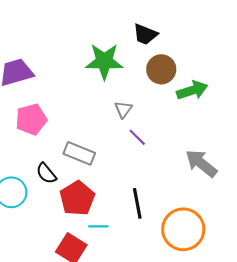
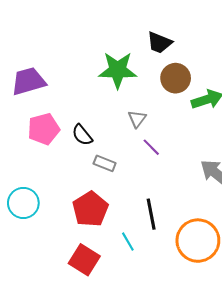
gray rectangle: (79, 153) -> (105, 163), moved, size x0.7
black semicircle: (46, 173) -> (82, 135), moved
cyan line: (98, 226) -> (128, 242), moved, turned 60

